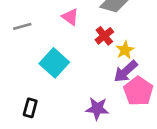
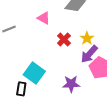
red cross: (104, 36) -> (64, 39), moved
cyan square: (54, 63) -> (34, 73), moved

